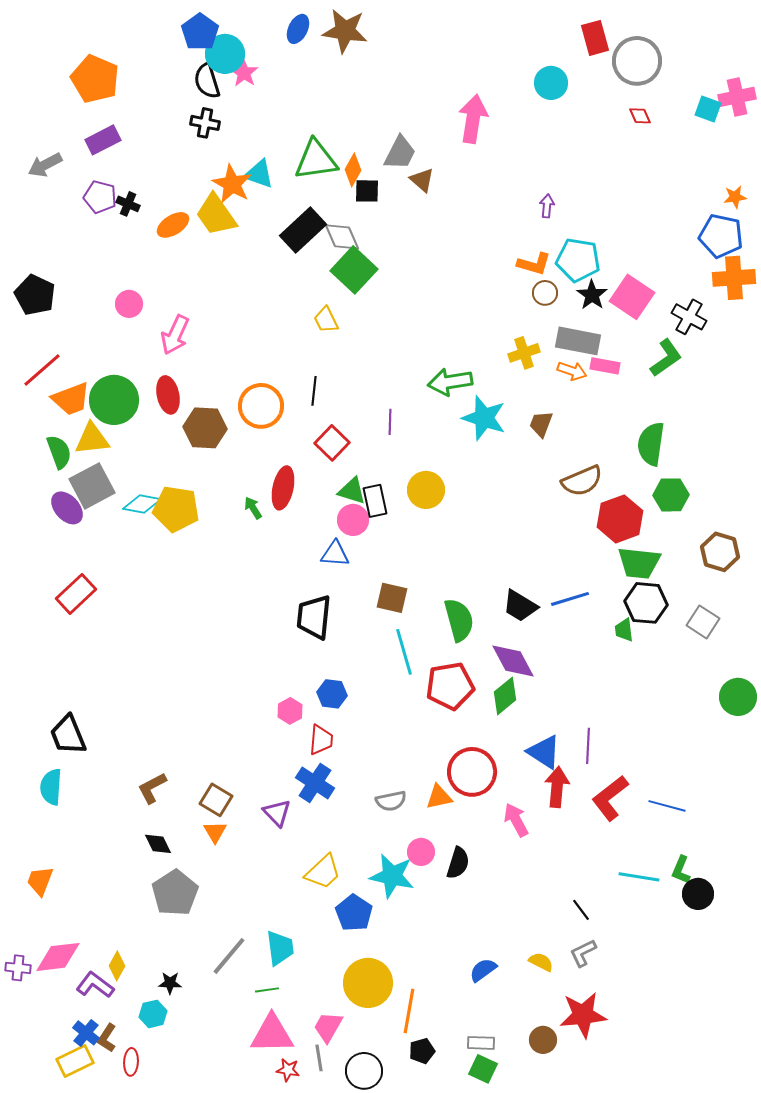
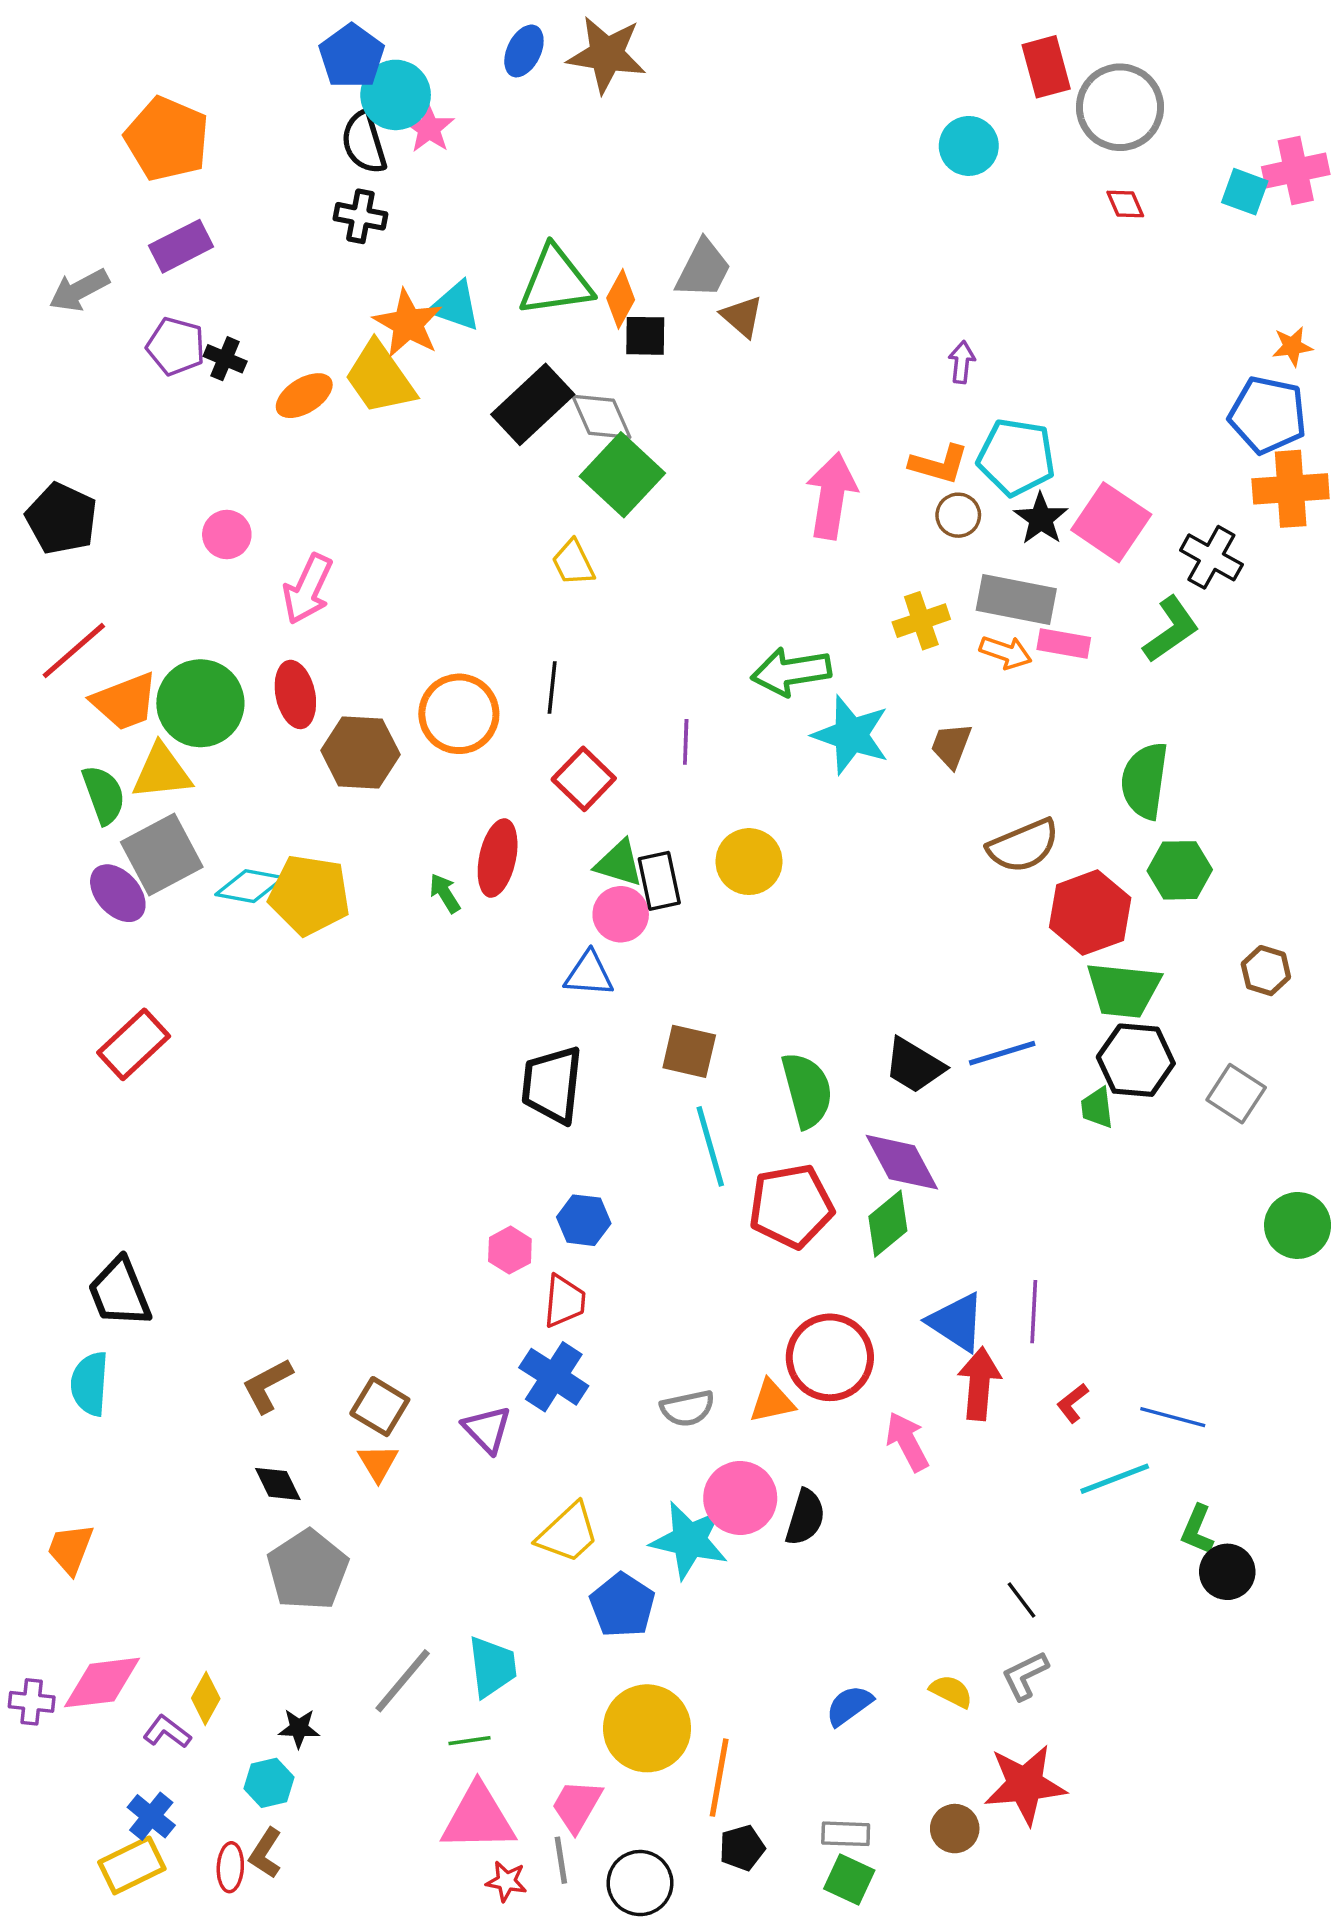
pink arrow: (473, 119) -> (832, 496), moved
brown hexagon: (720, 552) -> (1266, 971), size x0.7
red L-shape: (610, 798) -> (1073, 1403), size x0.5
pink circle: (421, 852) -> (740, 1498), size x1.5
cyan line: (639, 877) -> (1115, 1479), moved, turned -30
purple L-shape: (95, 985) -> (167, 1732), size x0.7
brown L-shape: (107, 1038) -> (265, 1853), moved

